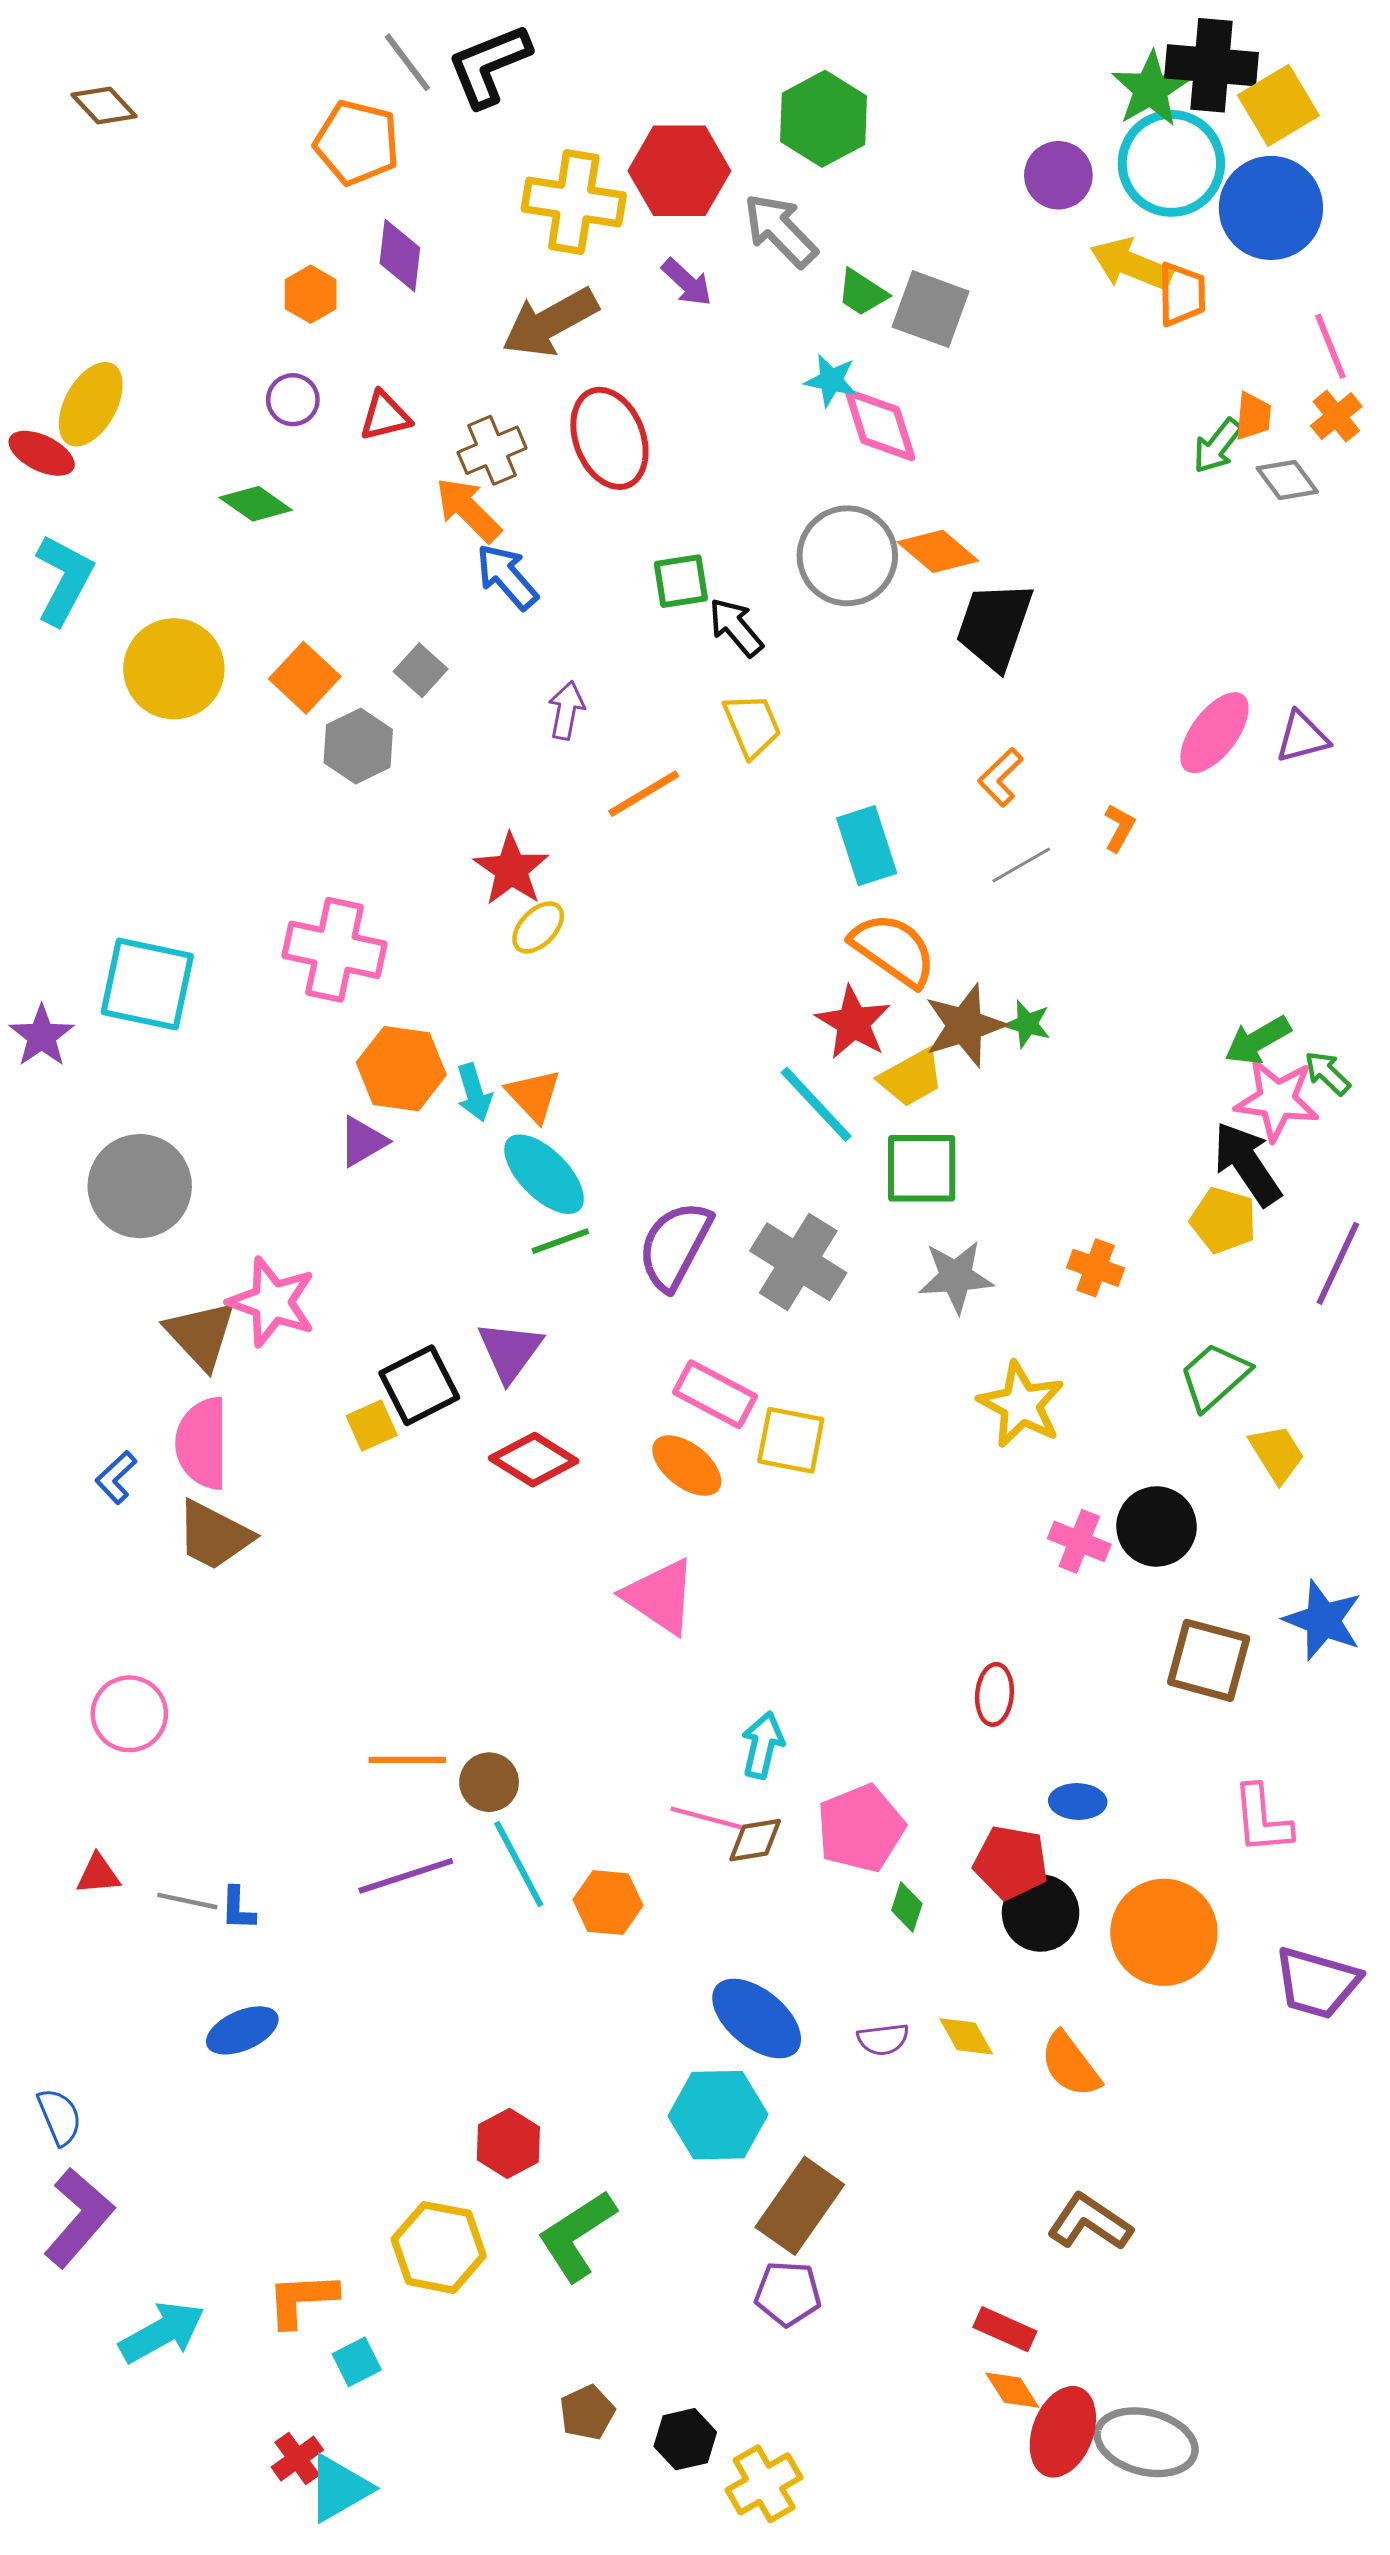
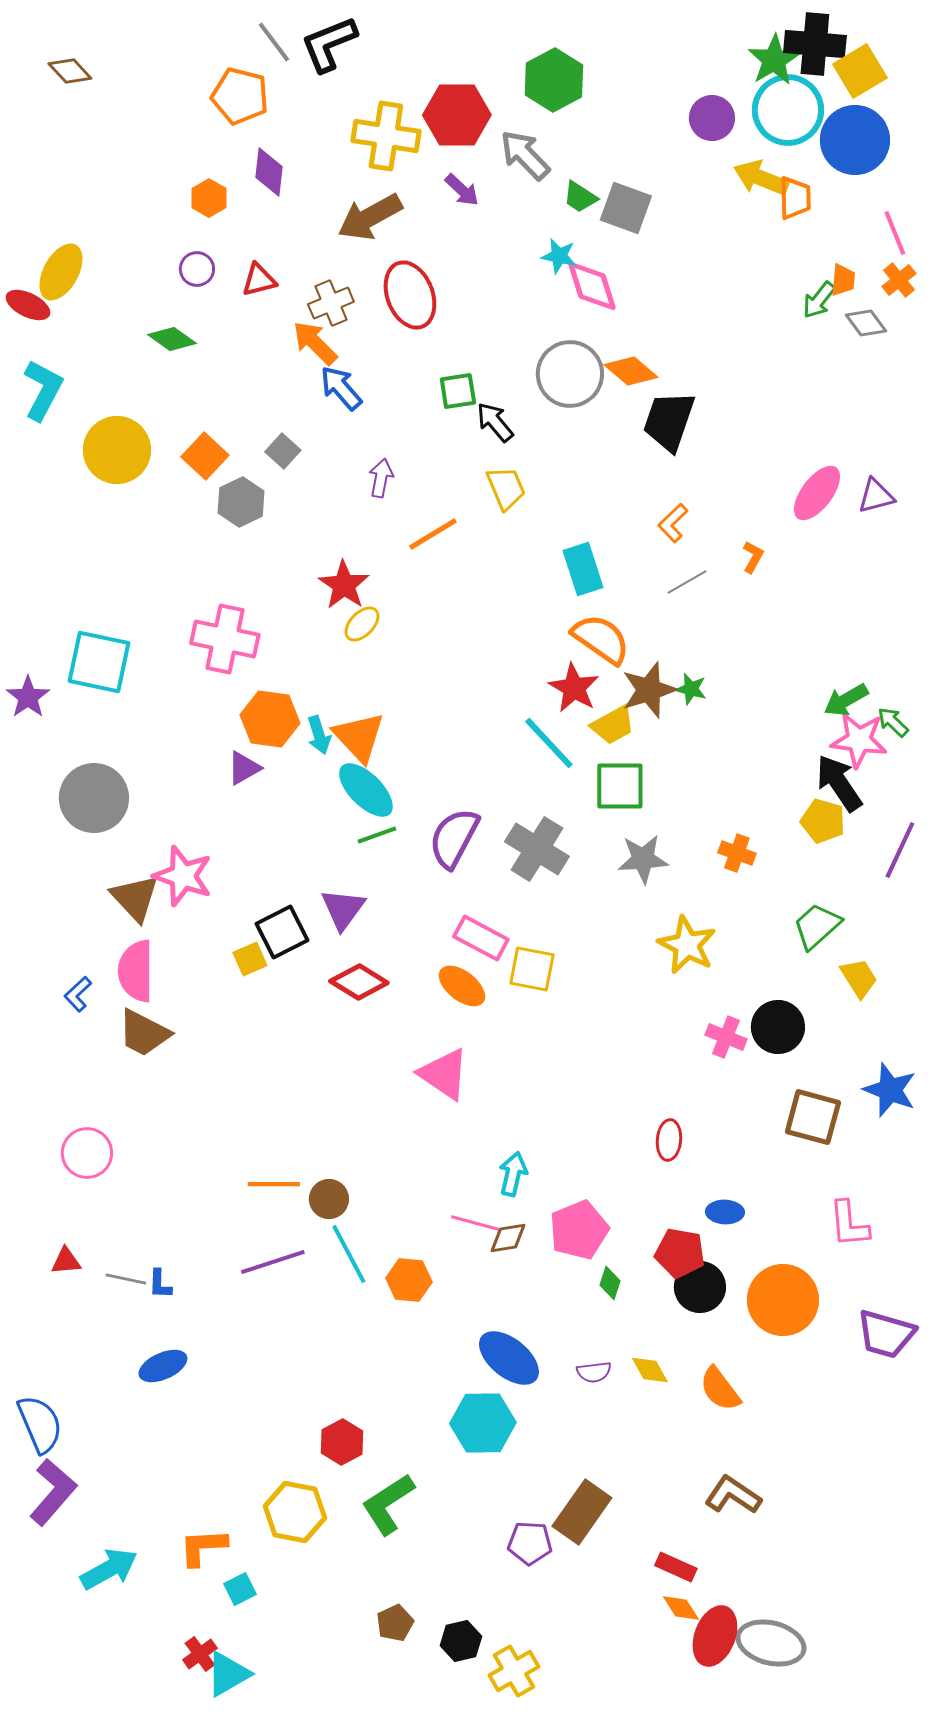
orange triangle: (534, 1095) -> (359, 737), size x1.4
blue semicircle: (59, 2117) -> (40, 1424), size x1.5
brown rectangle: (800, 2206) -> (582, 1512), moved

